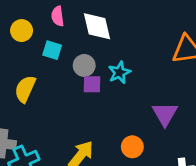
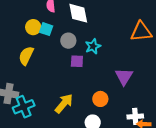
yellow circle: (22, 31) -> (33, 27), moved
purple square: (92, 84) -> (77, 61), moved

